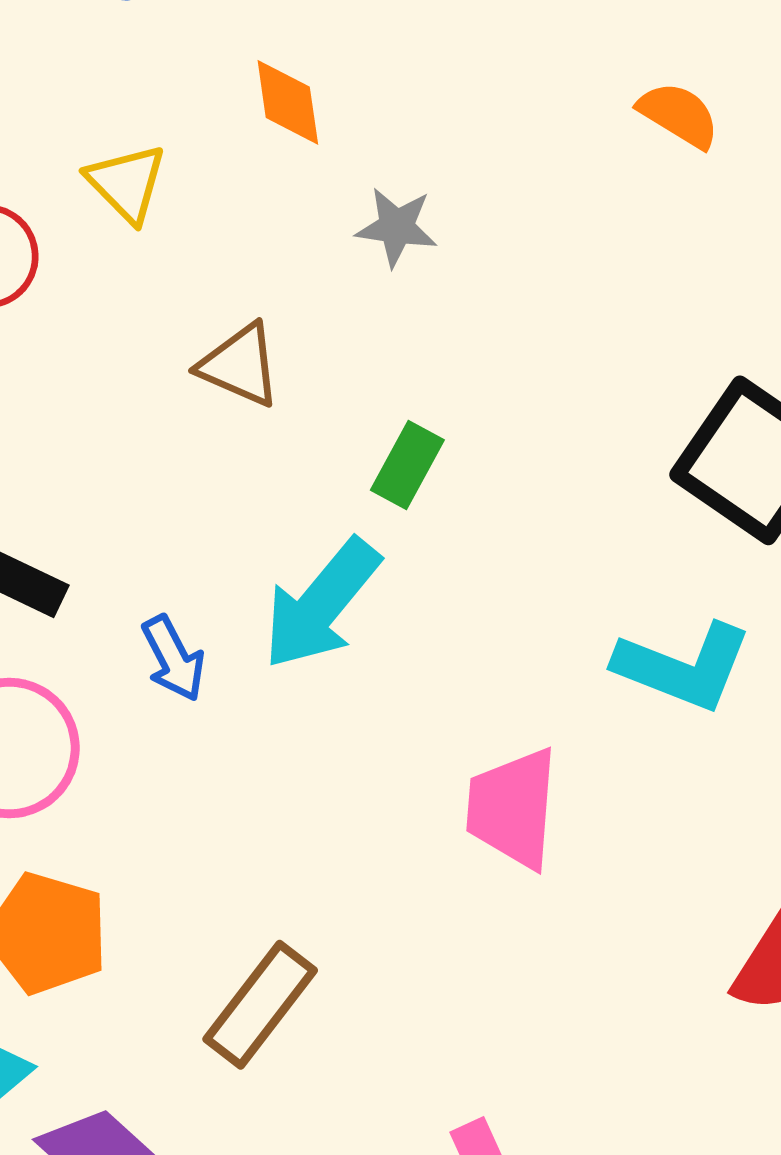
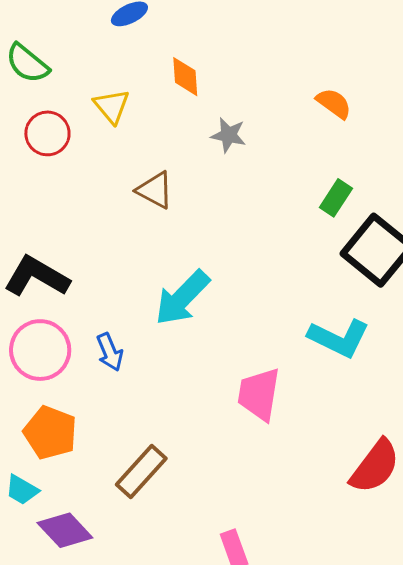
orange semicircle: (679, 115) -> (334, 103), moved
green rectangle: (407, 465) -> (336, 198), moved
blue arrow: (173, 658) -> (110, 352), moved

